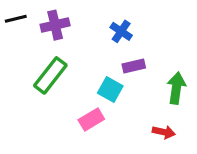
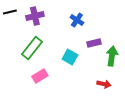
purple rectangle: (134, 66) -> (94, 43), moved
pink rectangle: (91, 119) -> (40, 76), moved

